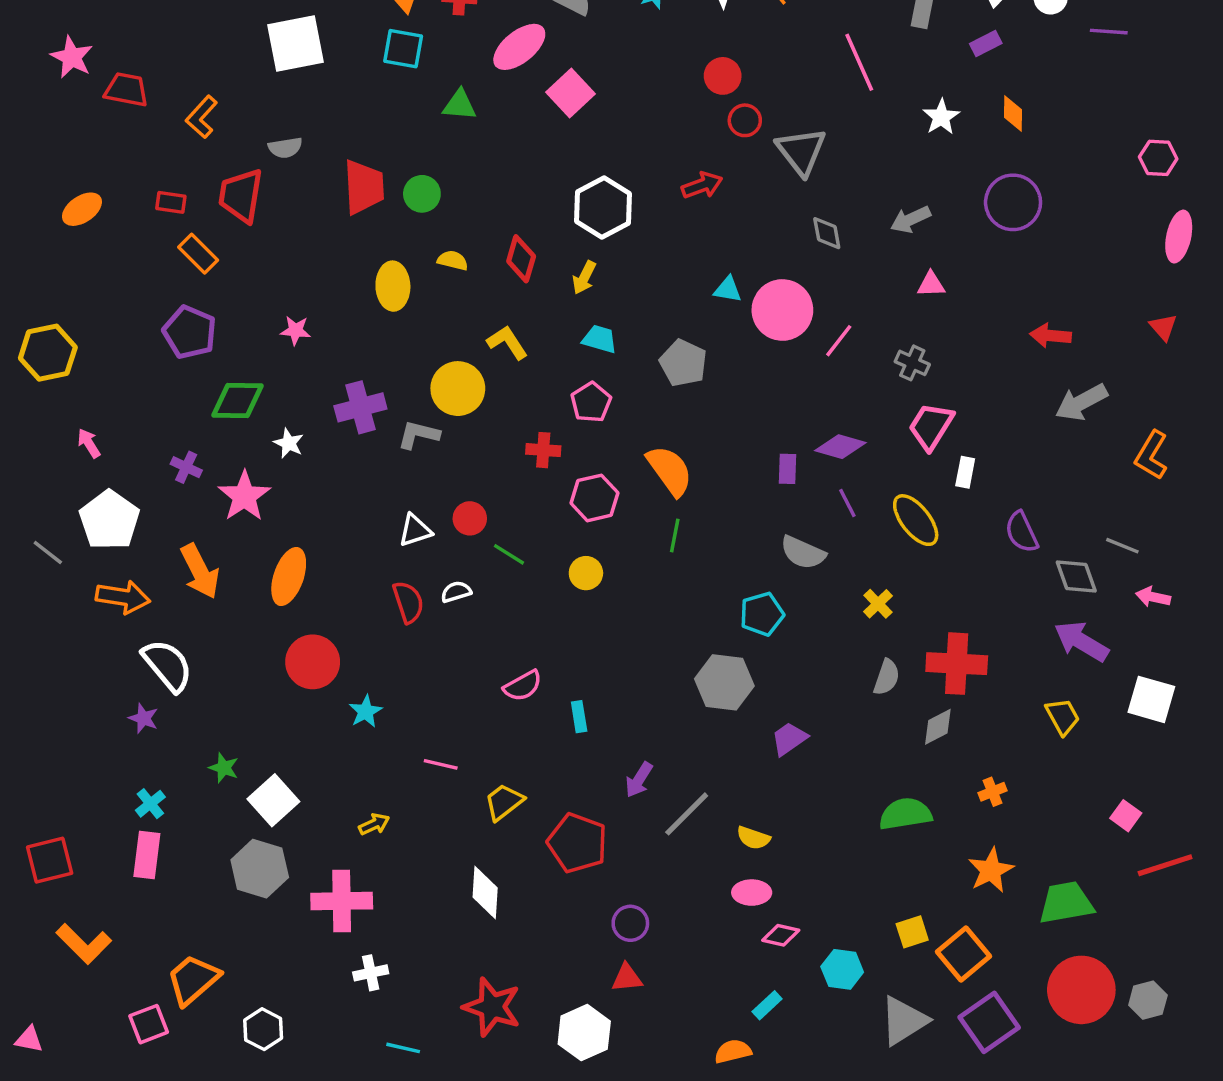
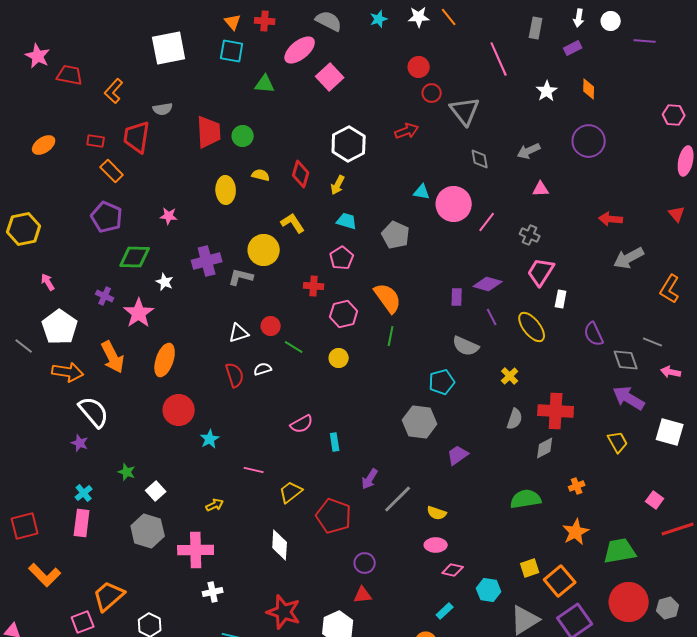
white square: (273, 800) -> (156, 491), size x0.7

